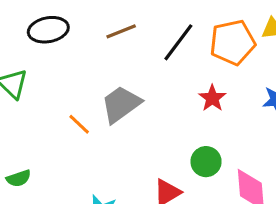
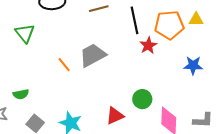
black line: (178, 42) -> (134, 20), turned -56
red star: (212, 98) -> (148, 45), moved

